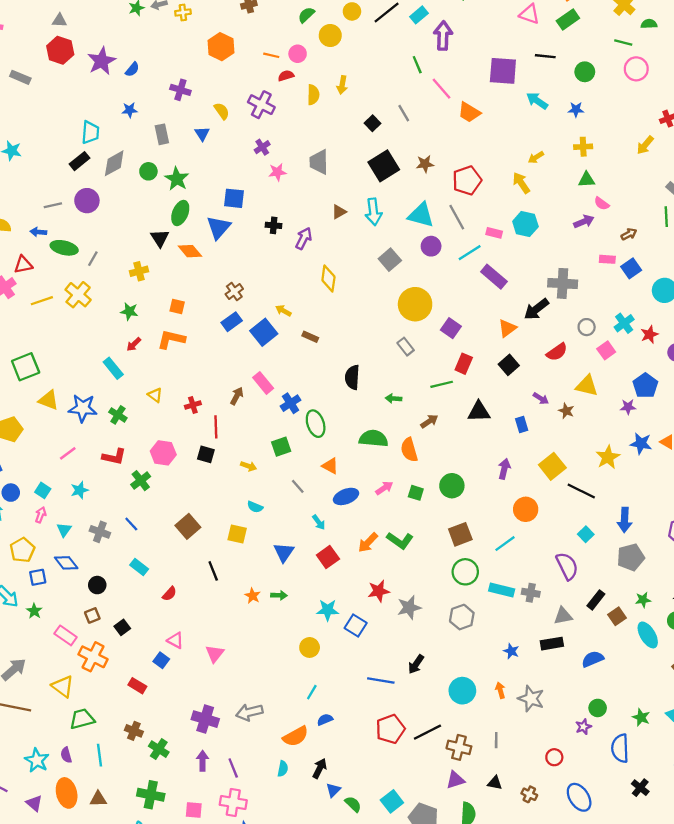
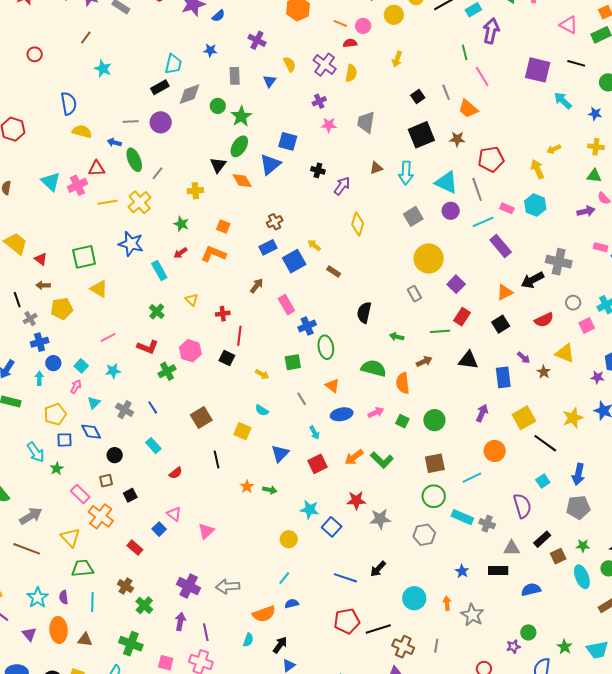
yellow semicircle: (313, 95) -> (351, 73), moved
orange trapezoid: (469, 112) -> (468, 109), moved
green ellipse: (64, 248) -> (134, 160), turned 45
brown arrow: (237, 396) -> (257, 286), moved
blue star: (83, 408) -> (131, 244), moved
blue rectangle: (522, 425) -> (503, 377), size x1.5

